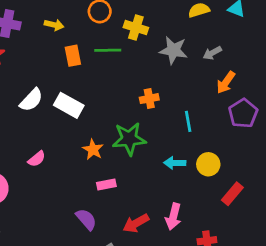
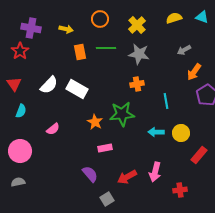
yellow cross: (136, 27) -> (137, 25), moved, turned 30
gray star: (173, 50) -> (139, 54), moved

